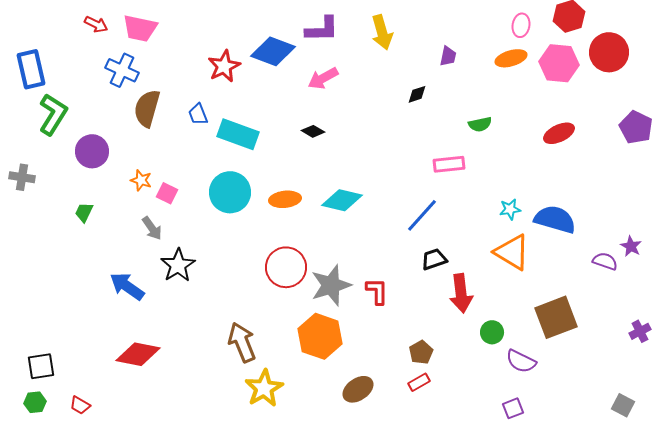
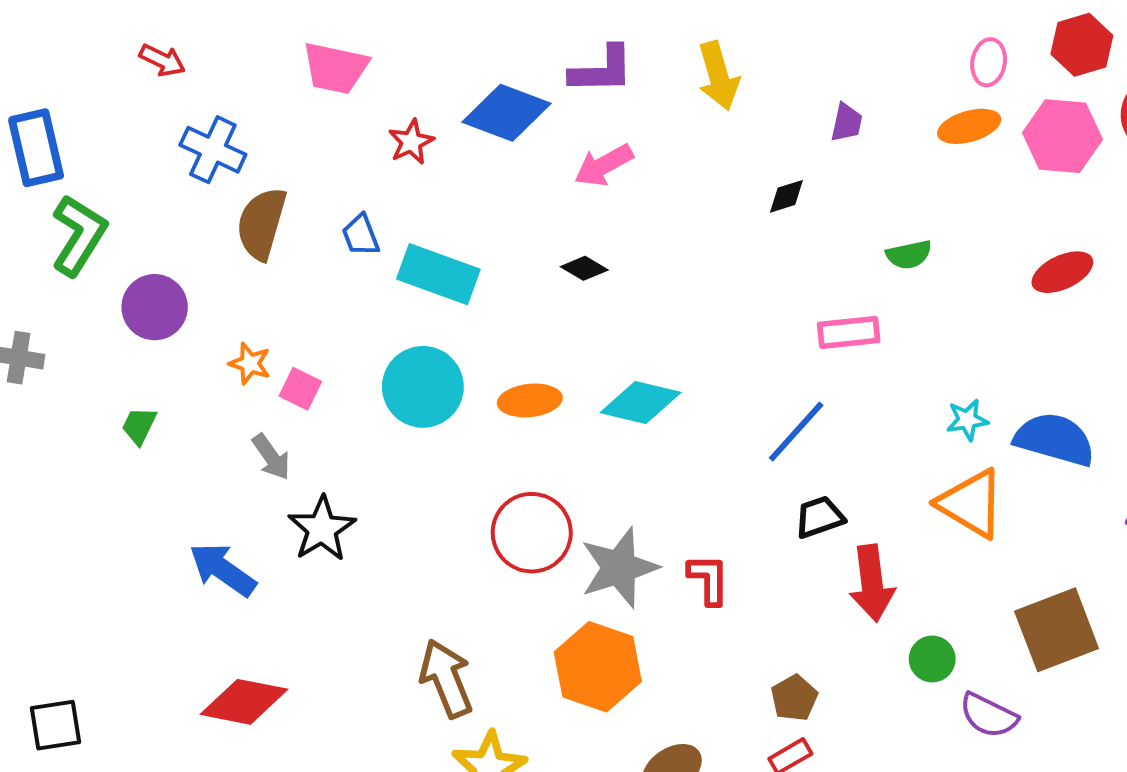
pink trapezoid: (140, 28) -> (335, 68), moved
red star: (224, 66) -> (411, 142), size x0.7

